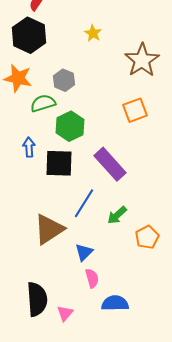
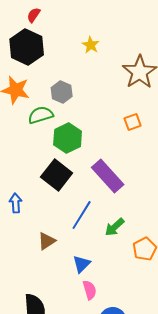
orange square: (135, 110) -> (133, 122), size x0.7
blue arrow: (29, 147) -> (16, 203), moved
black square: (59, 163) -> (57, 175), turned 36
brown triangle: (49, 229) -> (47, 241), size x0.6

